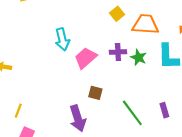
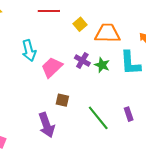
purple cross: (118, 52) -> (82, 60), turned 35

